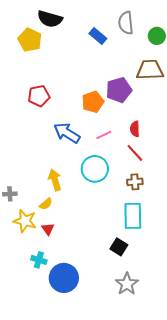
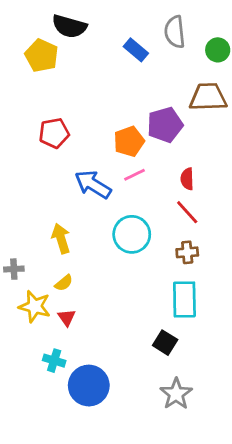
pink line: (104, 135) -> (135, 175), moved
yellow arrow: (55, 180) -> (61, 239), moved

